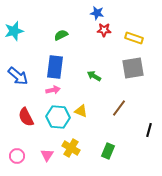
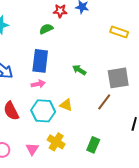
red star: (104, 30) -> (60, 11), moved
gray square: (133, 68) -> (118, 78), moved

